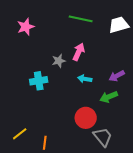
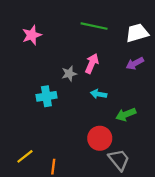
purple arrow: (117, 76) -> (135, 63), moved

